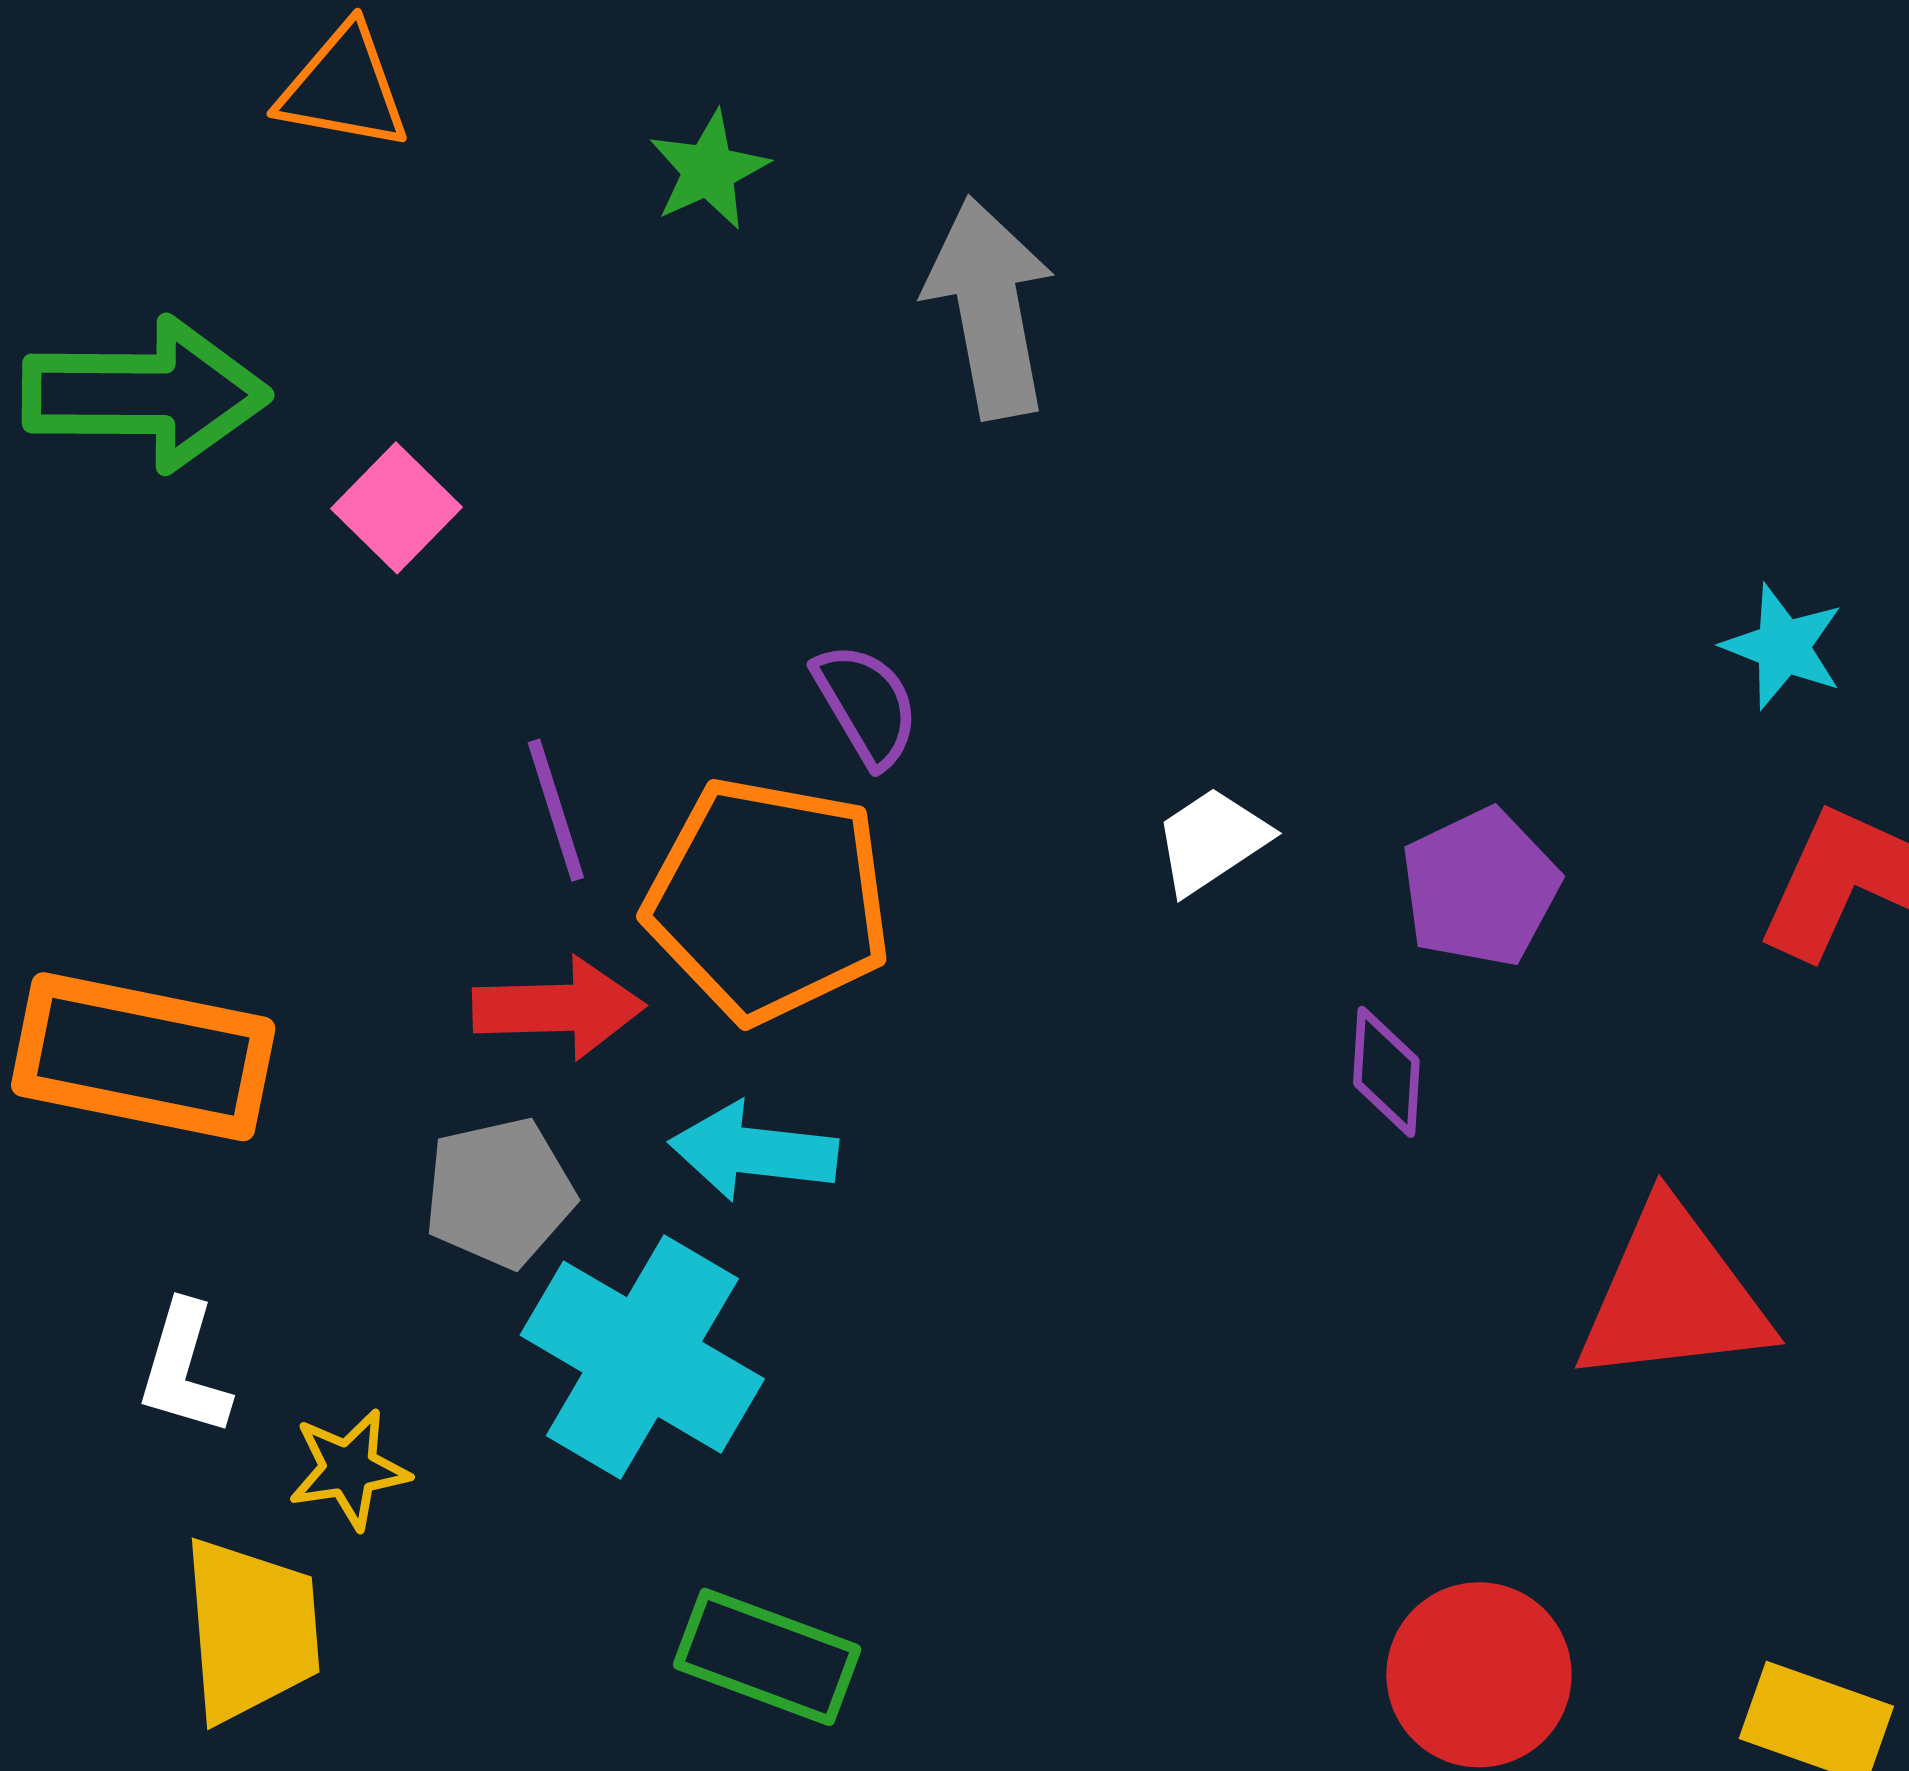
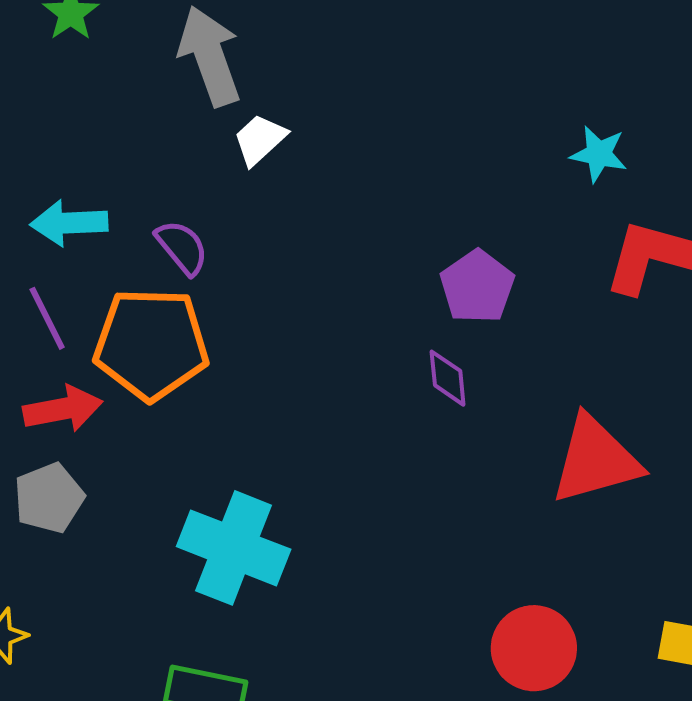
white trapezoid: (1212, 840) -> (260, 139), moved
cyan arrow: (753, 1151) -> (69, 223), moved
cyan cross: (642, 1357) -> (234, 548), moved

